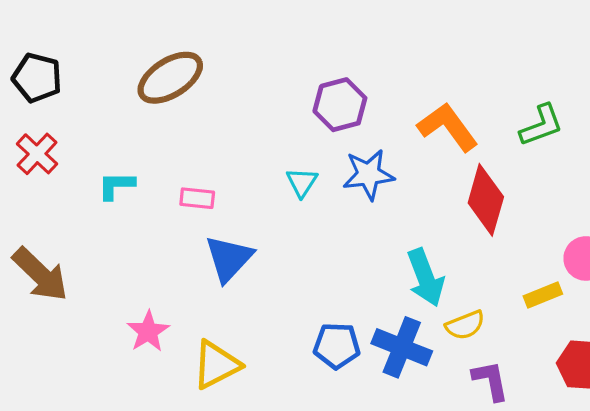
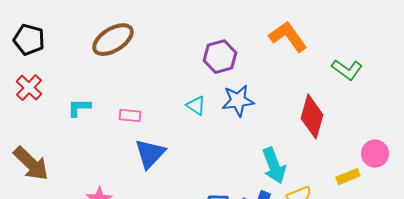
green L-shape: (541, 125) -> (347, 70), turned 56
orange L-shape: (448, 127) -> (288, 37), moved
cyan triangle: (302, 182) -> (196, 106), turned -30

